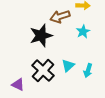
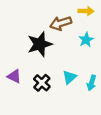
black cross: (43, 71) -> (42, 83), size x0.7
purple triangle: (18, 85) -> (14, 76), moved

